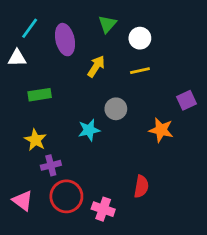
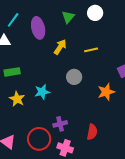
white circle: (140, 38) -> (95, 13), moved
green rectangle: (40, 95) -> (12, 72), moved
cyan star: (89, 130) -> (42, 92), moved
orange star: (161, 130) -> (106, 92), turned -30
purple cross: (51, 165) -> (60, 124), moved

